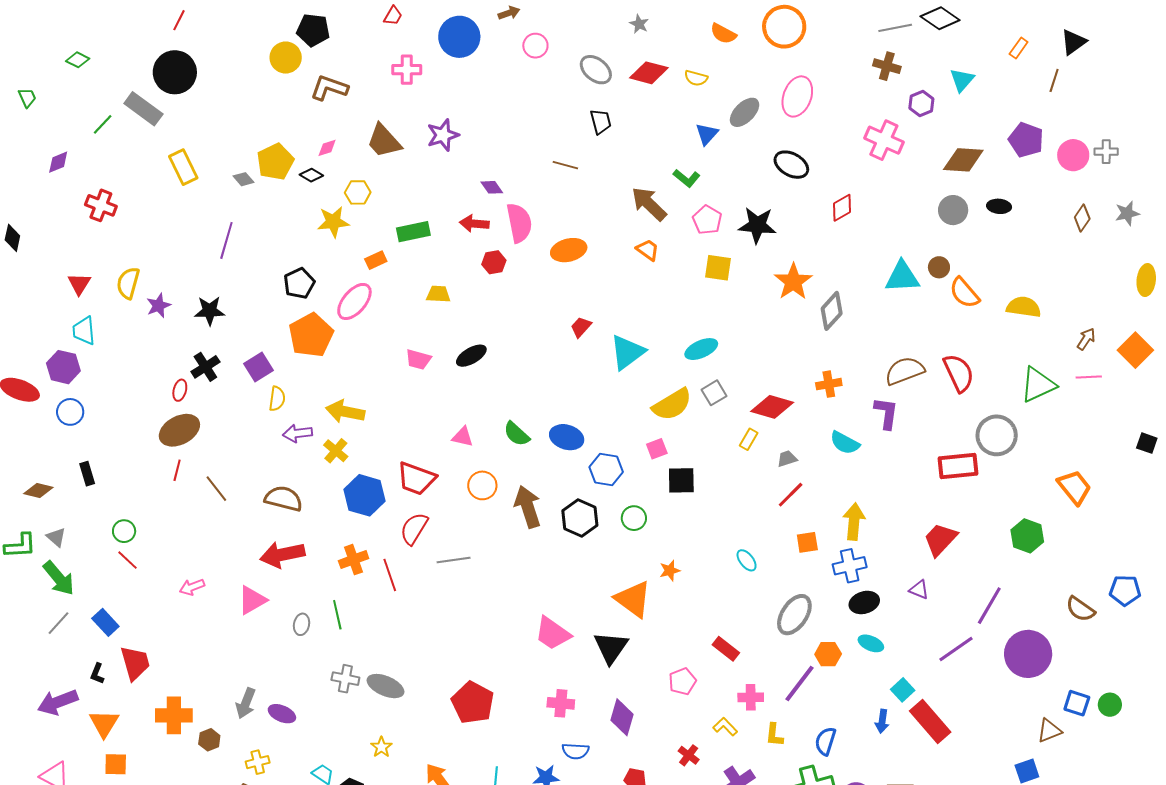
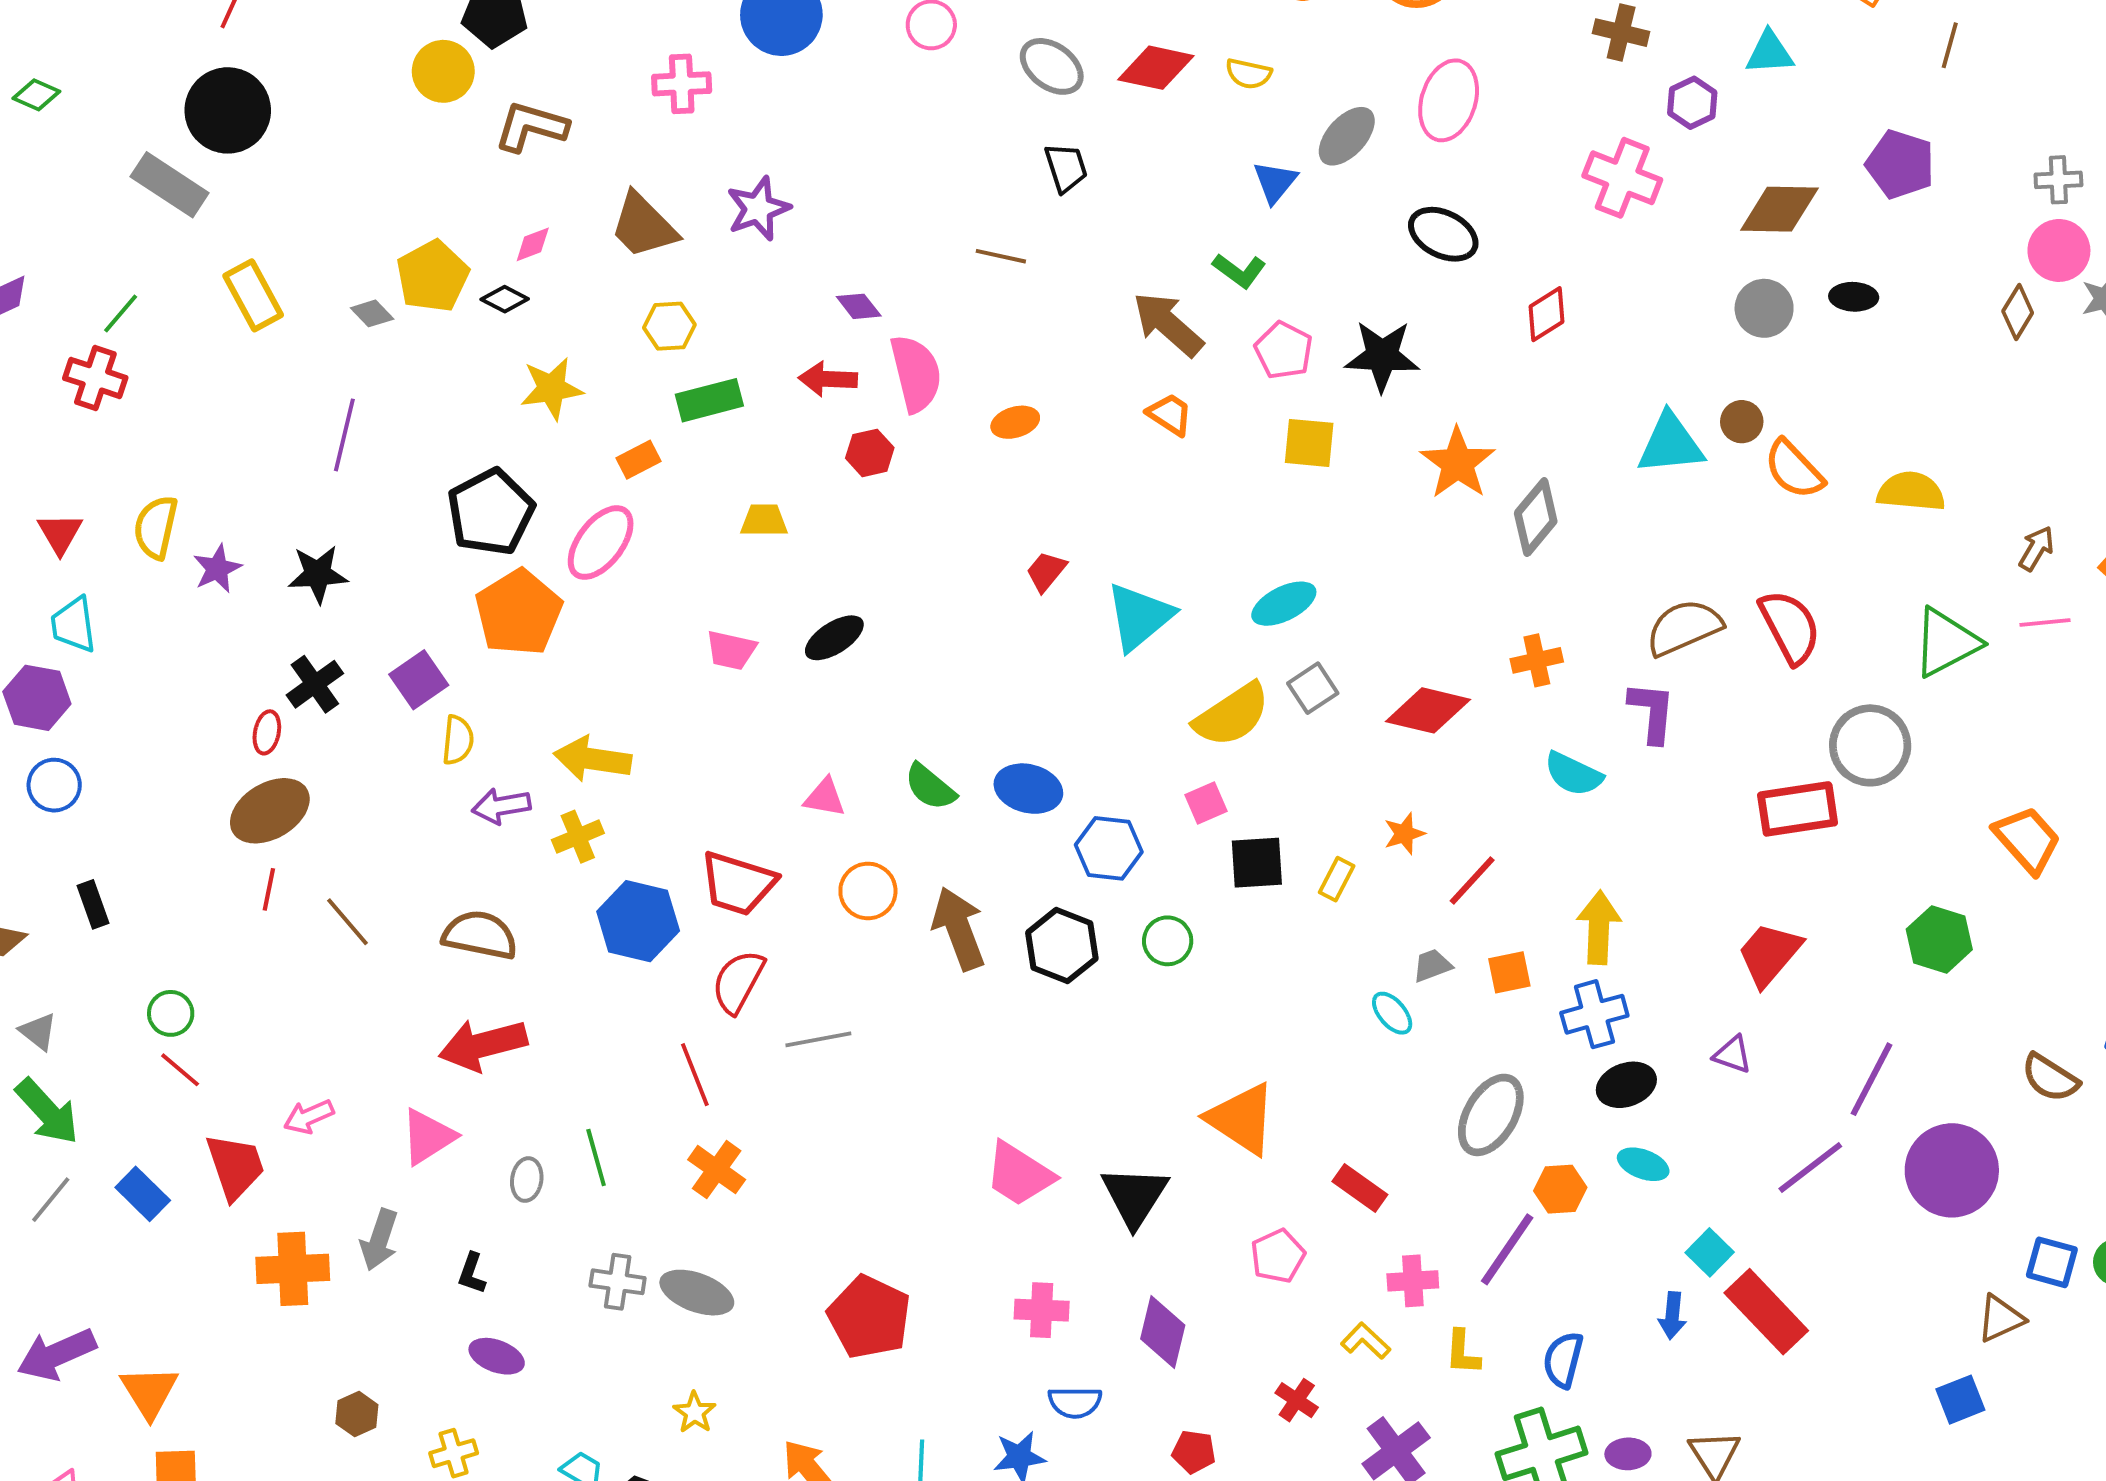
cyan triangle: (962, 80) -> (1770, 53), turned 48
green line: (103, 124) -> (121, 314), moved
pink circle: (1073, 155) -> (2059, 250), moved
yellow hexagon: (358, 192) -> (669, 326), moved
orange ellipse: (569, 250) -> (1015, 422), size x0.7
black pentagon: (299, 283) -> (491, 512), size x1.4
yellow rectangle: (749, 439) -> (1337, 879), moved
yellow cross: (336, 451) -> (578, 837), turned 30
gray trapezoid: (787, 459) -> (1432, 965), moved
orange cross: (354, 560) -> (717, 1170), moved, turned -32
orange star: (670, 571) -> (1404, 834), moved
orange triangle: (633, 599) -> (1242, 1119), moved
red trapezoid: (135, 663) -> (235, 1166), moved
black L-shape: (97, 674) -> (472, 1273), moved
gray arrow: (246, 703) -> (379, 1240), moved
orange cross: (174, 715) -> (293, 1269), moved

